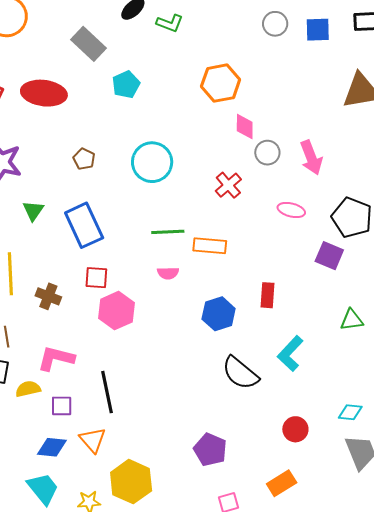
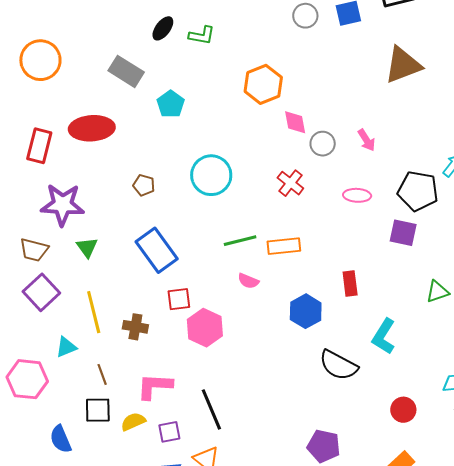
pink arrow: (311, 158) -> (366, 140), size x0.7
green triangle: (33, 211) -> (87, 247), moved
pink semicircle: (168, 273) -> (248, 281), turned 35

